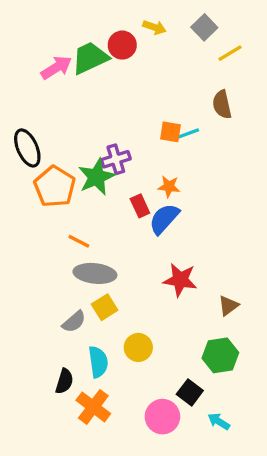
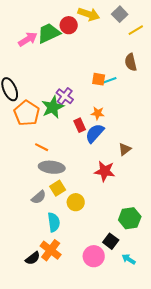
yellow arrow: (154, 27) -> (89, 14), size x1.5
purple cross: (116, 159) -> (65, 96), turned -36
brown triangle: (228, 306) -> (125, 149), moved
yellow circle: (138, 347) -> (76, 202), moved
black semicircle: (64, 381) -> (33, 258), moved, turned 35

